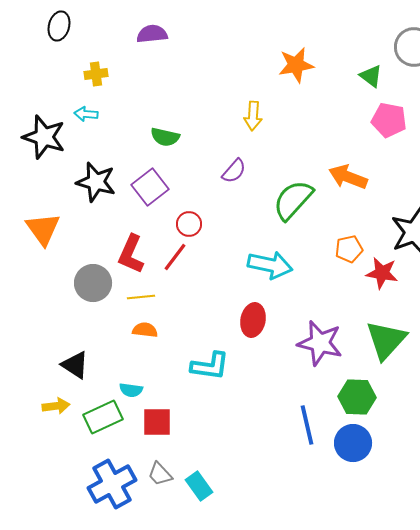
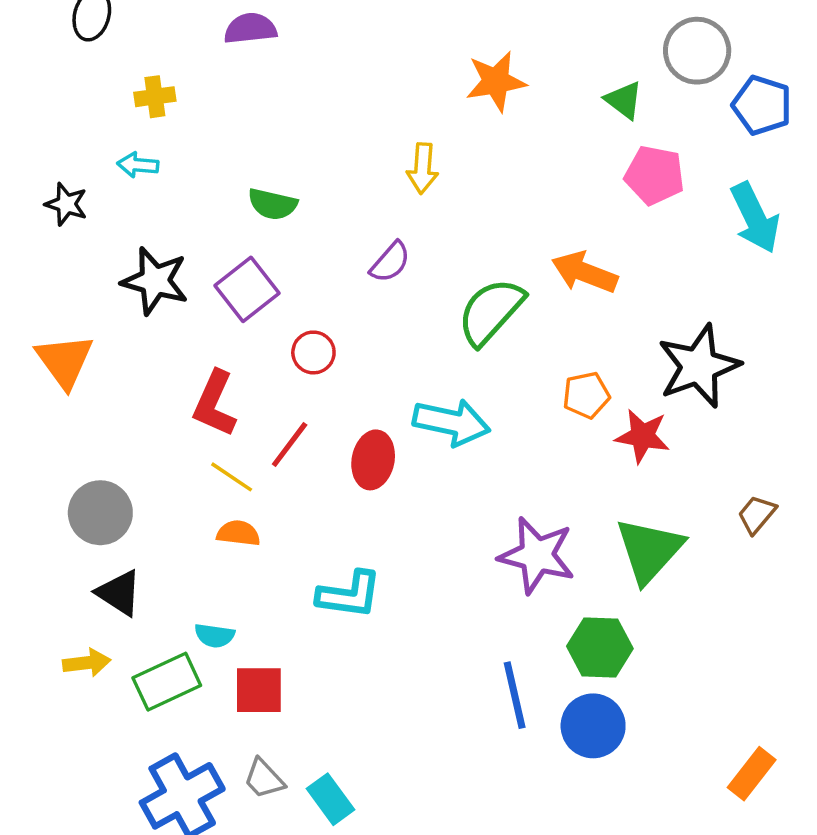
black star: (44, 137) -> (66, 204), size x0.6
red line: (175, 257) -> (290, 445), moved
gray circle: (93, 283) -> (100, 513), moved
yellow line: (141, 297) -> (232, 477), turned 40
red ellipse: (253, 320) -> (373, 460), moved

